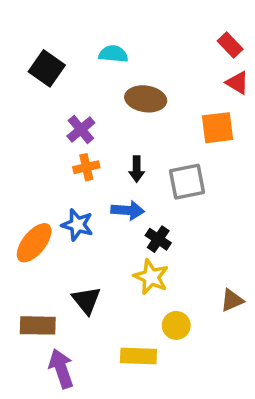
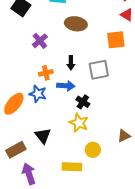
orange cross: (86, 167) -> (46, 73), moved
brown rectangle: (38, 325) -> (16, 150), turned -30

